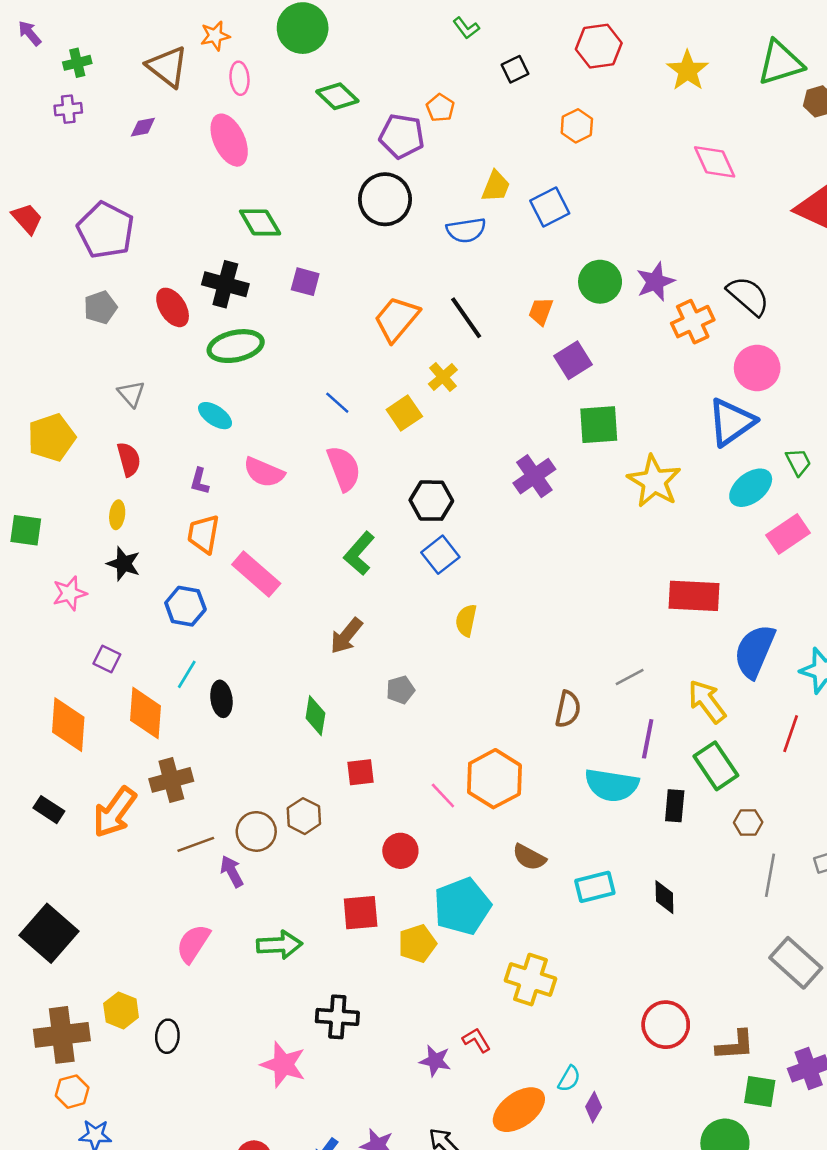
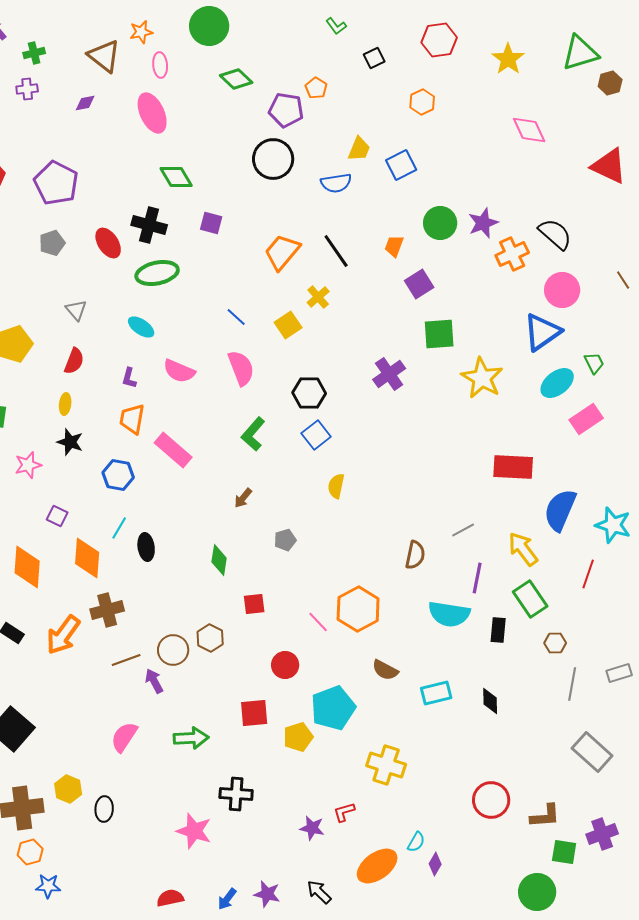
red semicircle: (129, 459) -> (74, 361), turned 36
brown arrow: (346, 636) -> (243, 498), size x0.7
red L-shape: (476, 1040) -> (344, 812), turned -75

